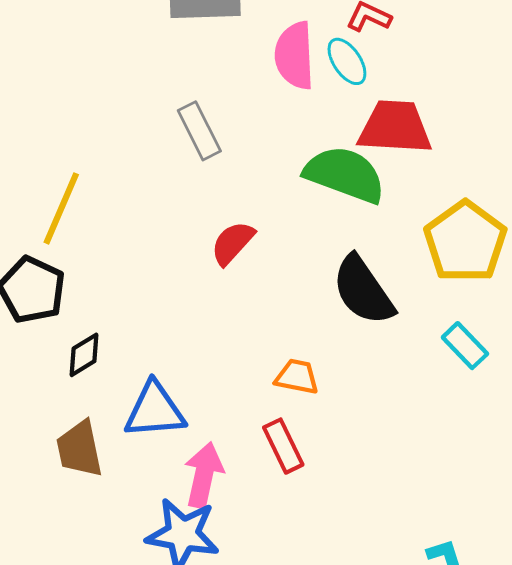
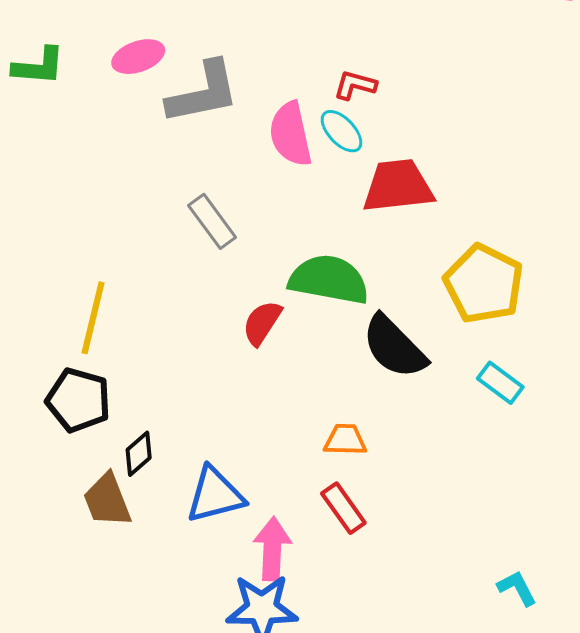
green semicircle: (345, 174) -> (329, 280), moved
brown trapezoid: (79, 449) -> (107, 500), moved

